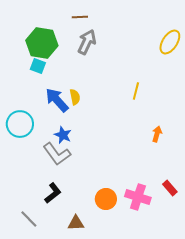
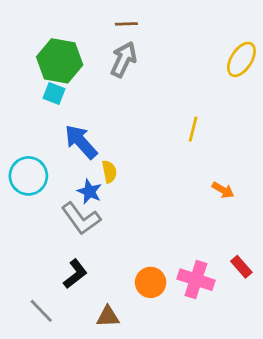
brown line: (80, 17) -> (126, 24), moved
yellow semicircle: (75, 97) -> (109, 172), moved
orange arrow: (157, 134) -> (223, 190), turned 105

